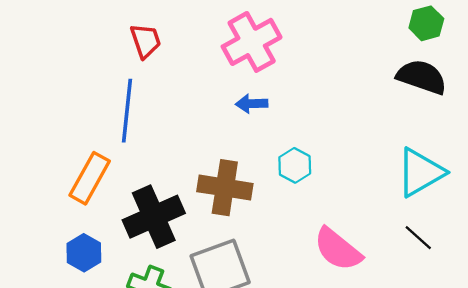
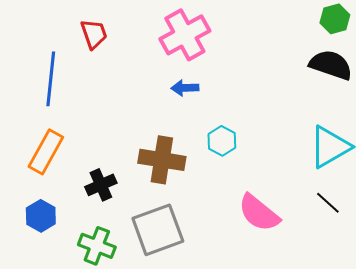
blue line: (127, 111) -> (51, 79), moved
black cross: (154, 217) -> (101, 185), size x0.6

